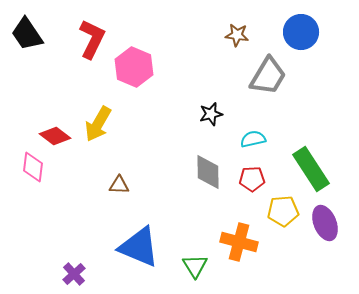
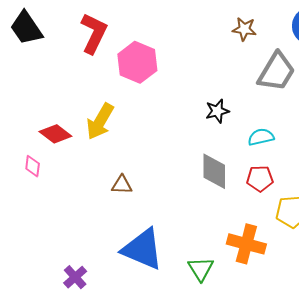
pink diamond: (33, 167) -> (33, 166), size x0.7

